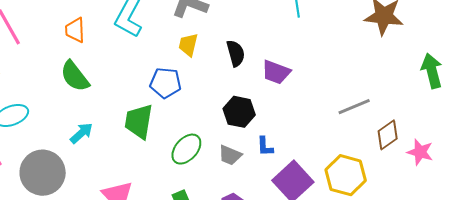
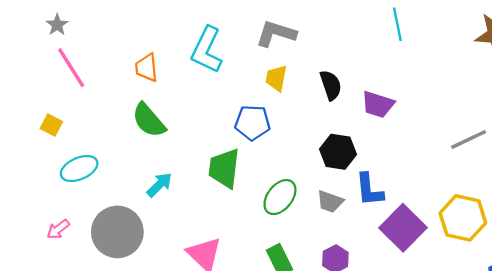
blue L-shape: (265, 146) -> (369, 190), size x1.5

